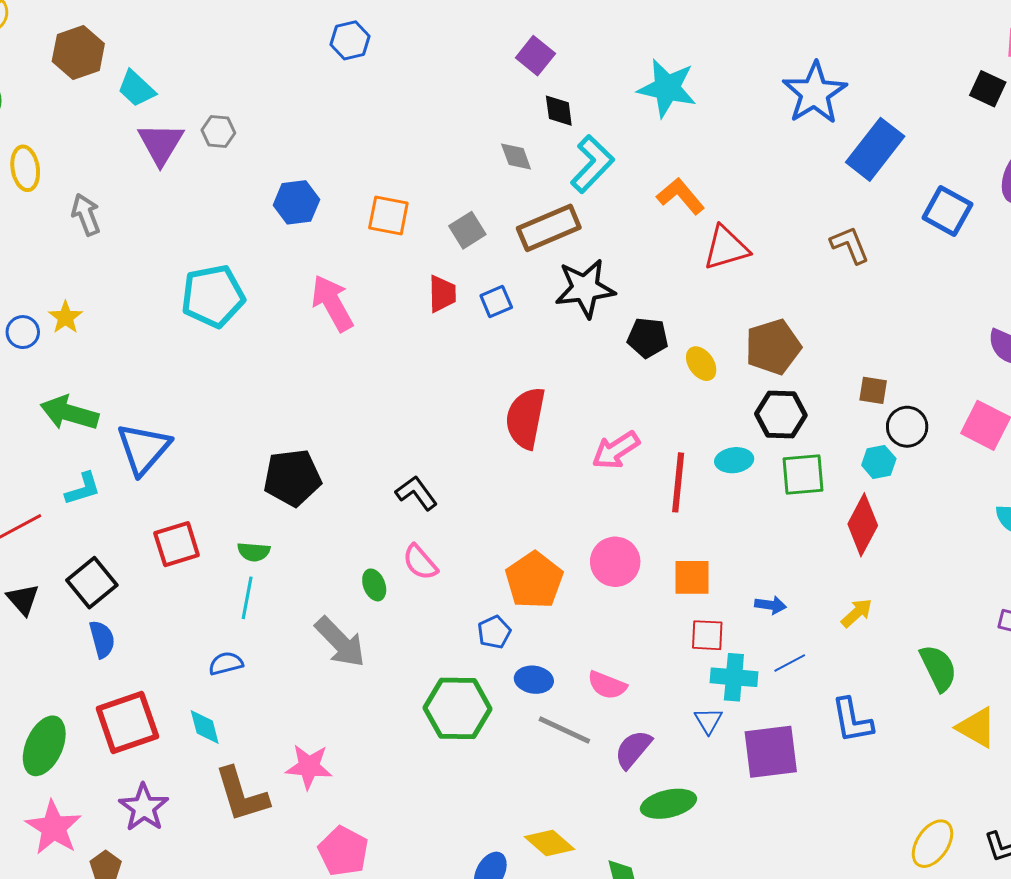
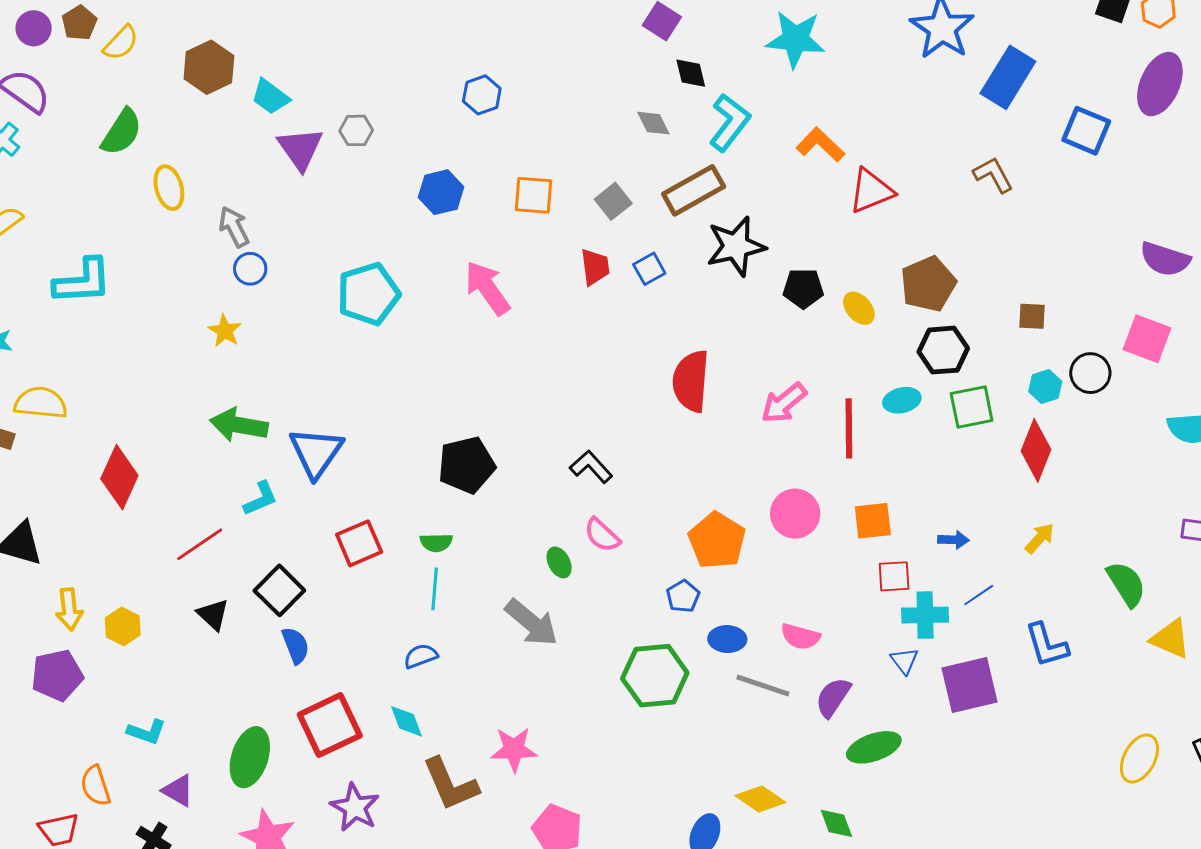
blue hexagon: (350, 40) -> (482, 95), moved
blue circle: (23, 332) -> (250, 269), moved
black circle: (907, 427) -> (1090, 373), moved

